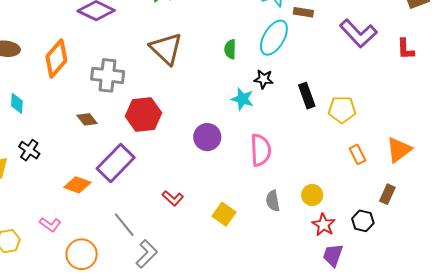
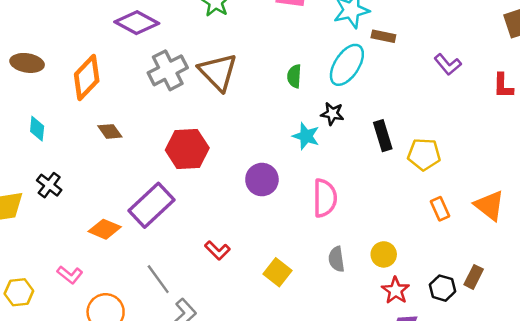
purple L-shape: (358, 33) -> (448, 64), size x0.6
gray cross: (108, 75) -> (168, 70), moved, turned -36
brown diamond: (87, 119) -> (110, 131), moved
orange triangle: (399, 150) -> (489, 205), turned -48
brown rectangle: (387, 194) -> (474, 277), moved

